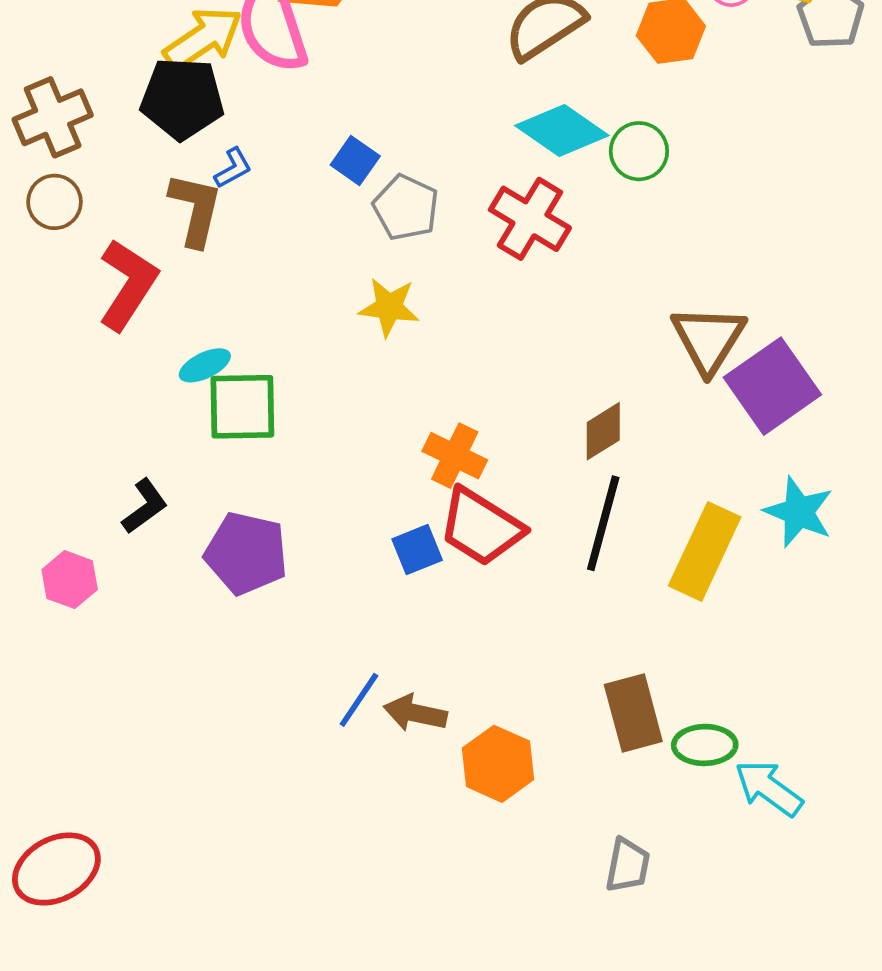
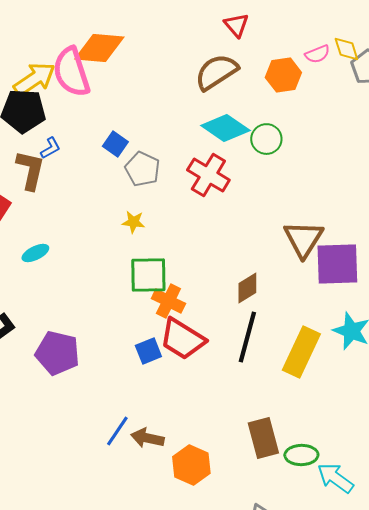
yellow star: (389, 307) -> (133, 222), size x0.7
purple square: (772, 386) -> (337, 264), turned 33
green square: (242, 407) -> (148, 275), moved

